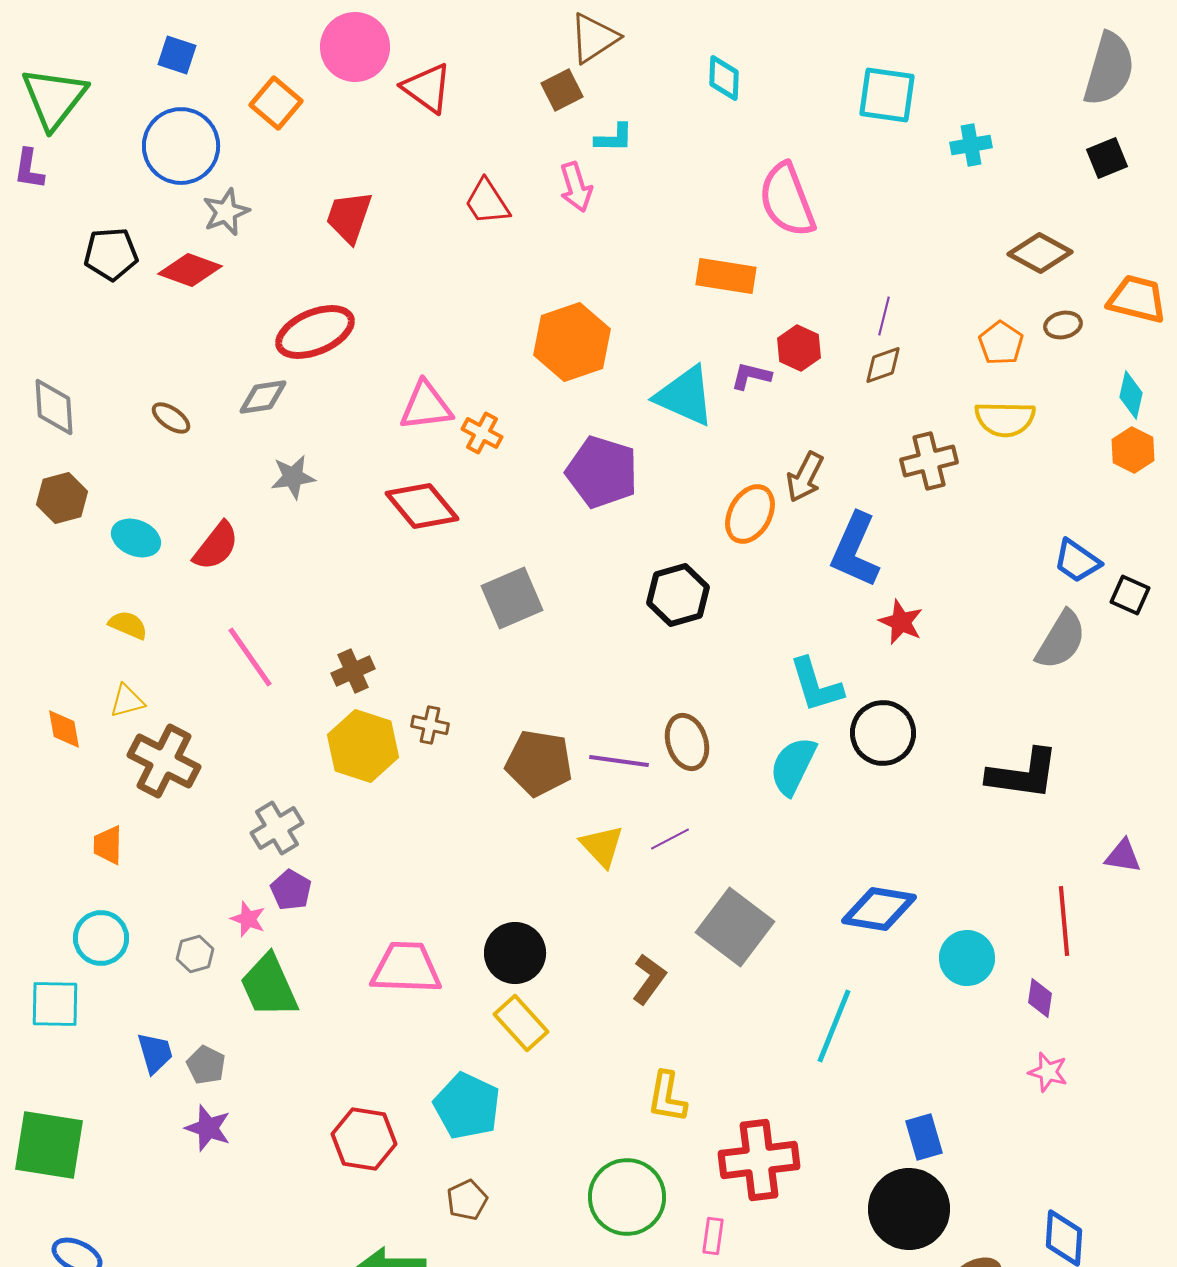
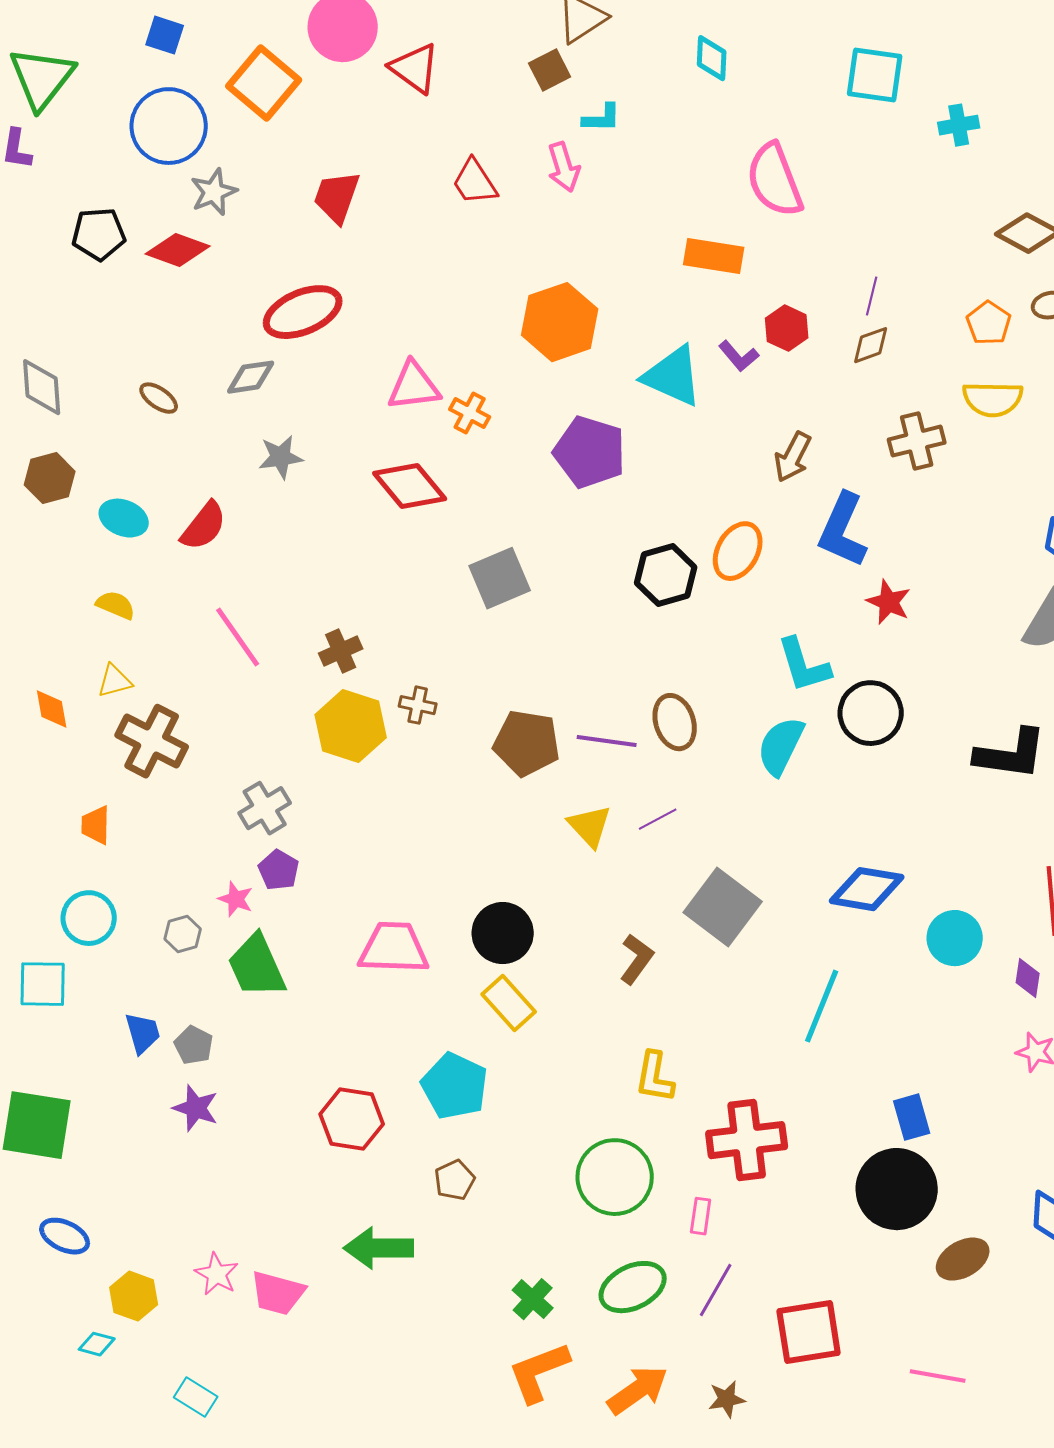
orange square: (276, 103) -> (264, 83), size x1.4
purple L-shape: (751, 376) -> (739, 356), turned -144
orange ellipse: (750, 514) -> (738, 551), moved

